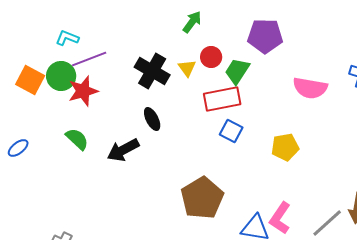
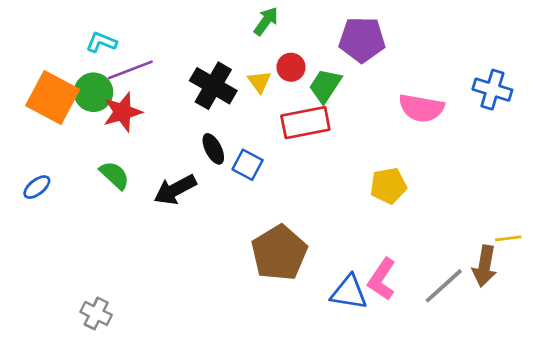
orange square: (30, 80) -> (53, 98), size x1.4
blue square: (231, 131) -> (248, 165), moved

